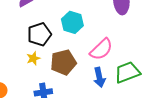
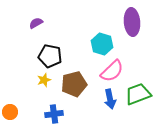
cyan hexagon: (72, 22) -> (102, 44), moved
black pentagon: (39, 34) -> (50, 56), turned 30

